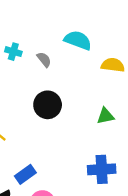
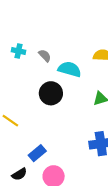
cyan semicircle: (78, 40) -> (70, 69), moved

